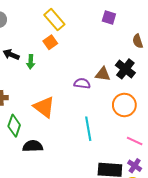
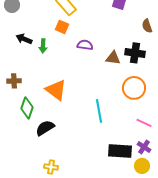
orange square: (50, 42) -> (62, 27), turned -32
black cross: (125, 69) -> (135, 53), turned -30
purple semicircle: (82, 83) -> (85, 45), moved
black semicircle: (33, 146) -> (45, 128), turned -30

